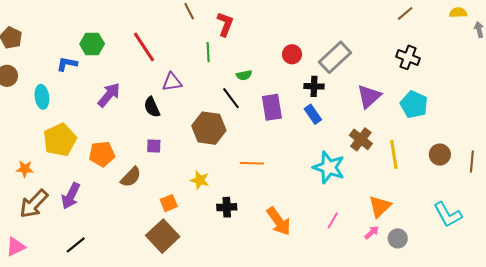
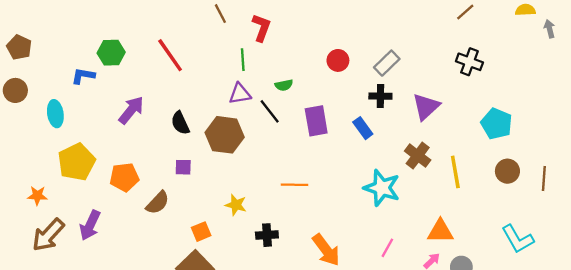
gray rectangle: (335, 57) -> (387, 63), size x0.7
purple triangle: (172, 82) -> (240, 94), moved
black cross: (314, 86) -> (380, 96), moved
cyan pentagon: (414, 104) -> (497, 124), moved
brown hexagon: (209, 128) -> (225, 135), moved
orange triangle: (380, 206) -> (440, 231), turned 45

